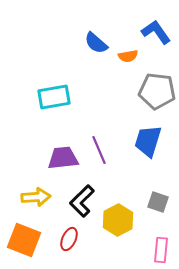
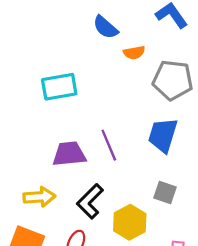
orange semicircle: (128, 56) -> (134, 53), moved
gray square: (158, 202) -> (165, 192), moved

